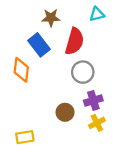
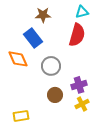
red semicircle: (74, 41) -> (77, 35), moved
orange diamond: (21, 70) -> (18, 59), turned -30
gray circle: (83, 72) -> (51, 66), moved

